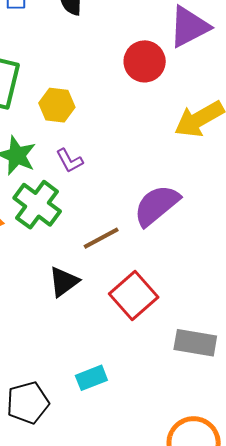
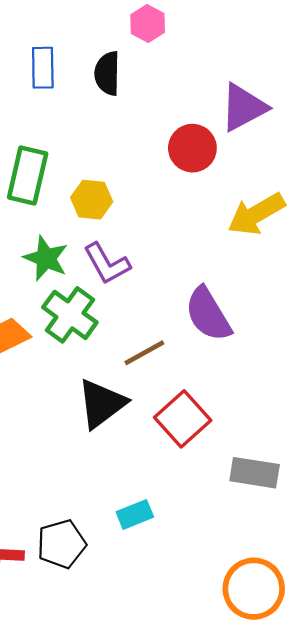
purple L-shape: (70, 161) -> (107, 264), size x1.5
purple semicircle: (157, 205) -> (208, 314), turned -81
black triangle: (64, 282) -> (102, 404), size x1.4

